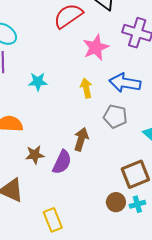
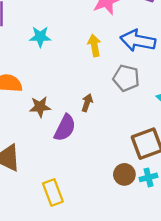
brown arrow: (81, 139) -> (87, 103), size x0.7
brown star: (35, 155) -> (40, 107), moved

